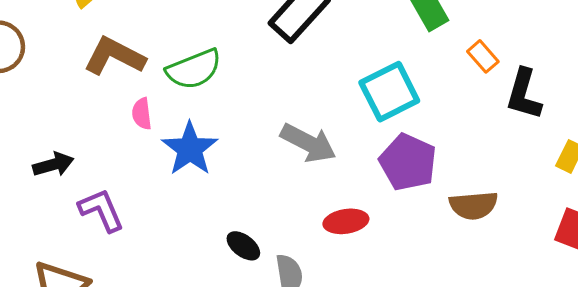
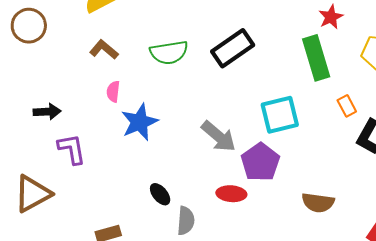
brown L-shape: (115, 56) -> (104, 50), size x0.7
green semicircle: (194, 69) -> (169, 52), moved
purple pentagon: (408, 162) -> (260, 162), moved

